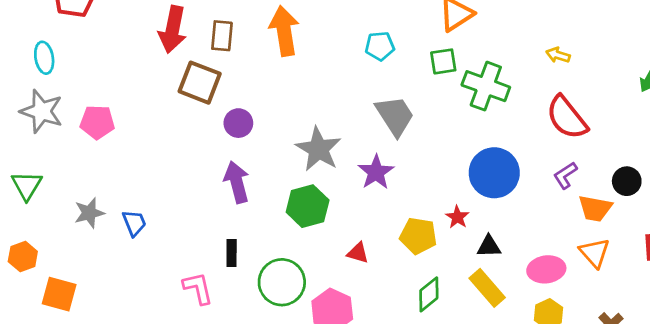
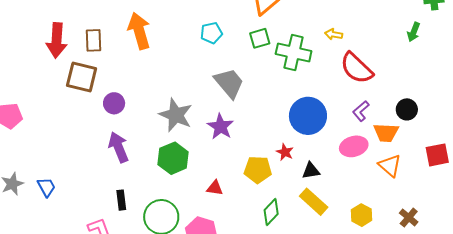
yellow arrow: (558, 55) -> (334, 34), moved
pink ellipse: (546, 269) -> (354, 146), moved

